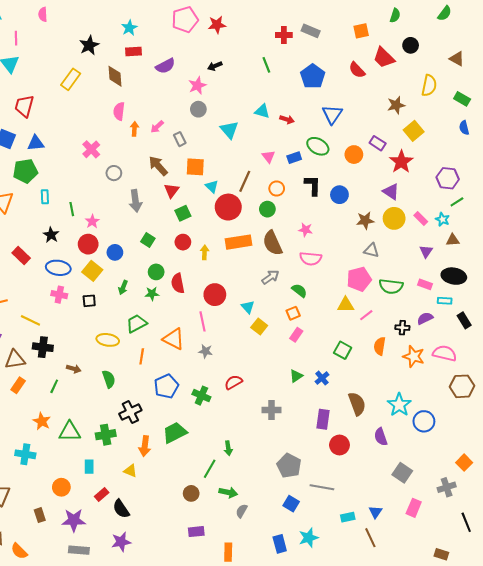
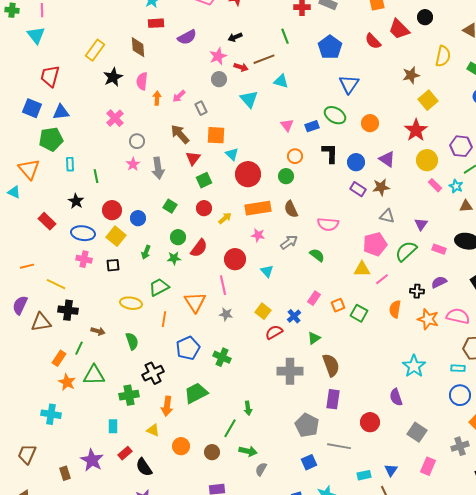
black star: (89, 45) -> (113, 77), moved
red arrow: (287, 119) -> (241, 67), moved
purple rectangle: (378, 143) -> (358, 189), moved
brown line: (245, 181) -> (264, 59), moved, turned 45
purple triangle: (391, 192) -> (387, 159), moved
yellow circle: (394, 218) -> (427, 160), moved
pink star: (92, 221) -> (133, 164), moved
pink star: (305, 230) -> (258, 235), moved
brown semicircle: (273, 243) -> (291, 209), size x0.7
purple triangle: (426, 251) -> (421, 224), moved
yellow arrow: (205, 252) -> (225, 218), turned 48
red semicircle: (178, 283) -> (199, 248), turned -132
green semicircle: (391, 286) -> (406, 251), turned 130
cyan rectangle: (445, 301) -> (458, 368), moved
orange square: (293, 313) -> (338, 305), moved
yellow square: (259, 327) -> (263, 311), moved
orange triangle: (174, 339) -> (195, 302), turned 30
blue cross: (322, 378) -> (294, 316), moved
red semicircle: (233, 382) -> (274, 332), moved
orange rectangle: (18, 385) -> (59, 358), moved
brown semicircle: (357, 404) -> (331, 365), moved
gray cross: (271, 410) -> (290, 371), size x1.4
purple rectangle: (323, 419) -> (333, 399), moved
blue circle: (424, 421) -> (460, 395), moved
green triangle: (70, 432) -> (94, 375), moved
red circle: (339, 445) -> (370, 422), moved
orange circle: (61, 487) -> (181, 446), moved
blue square: (291, 504) -> (309, 462), turned 35
purple star: (74, 520) -> (92, 460), moved, turned 30

